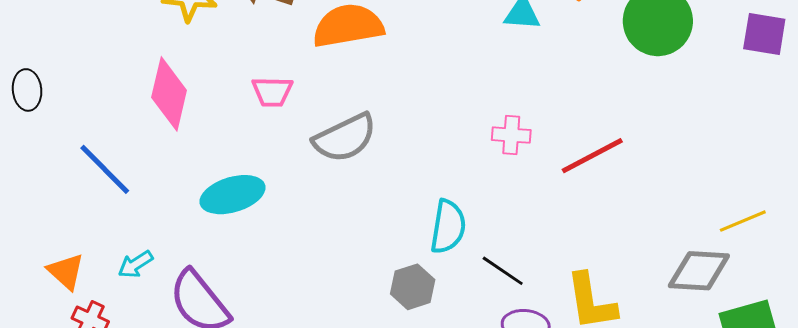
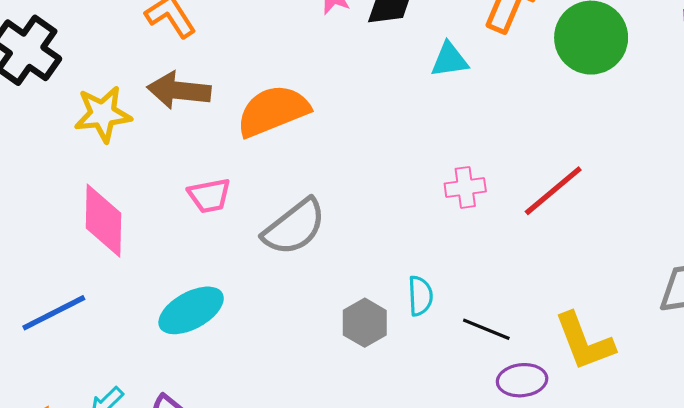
blue line: (105, 169) -> (54, 313), turned -60
cyan semicircle: (448, 227) -> (420, 296), size x0.7
gray hexagon: (413, 287) -> (365, 323), moved

